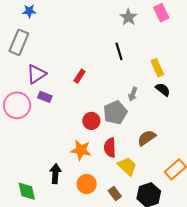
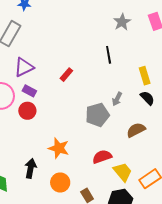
red circle: (91, 121) -> (27, 111), moved
brown semicircle: (147, 138) -> (136, 130), moved
red semicircle: (110, 148) -> (102, 157), moved, turned 66
yellow trapezoid: (127, 166) -> (123, 172), moved

